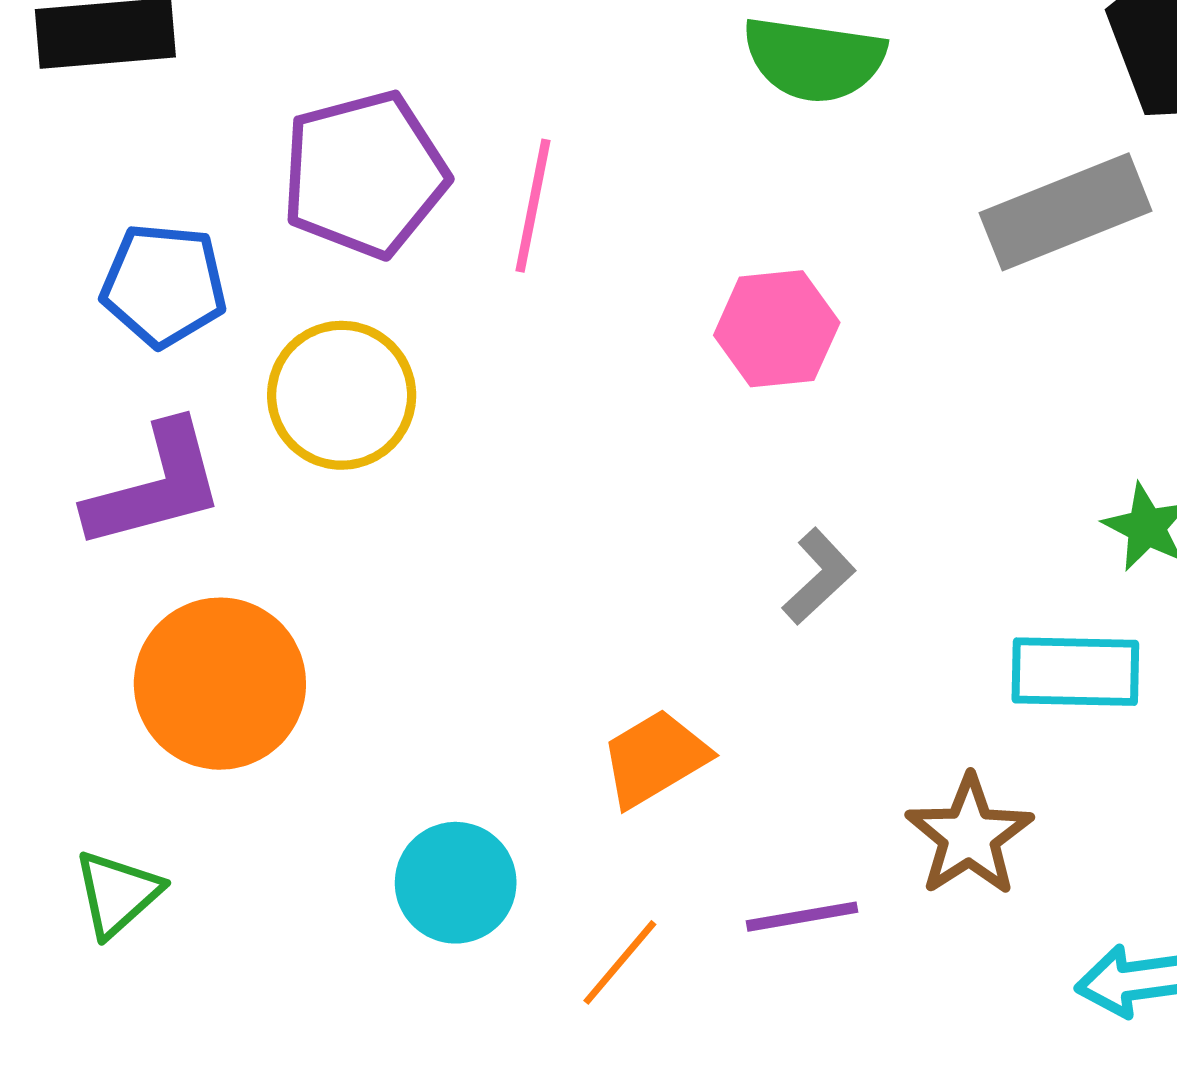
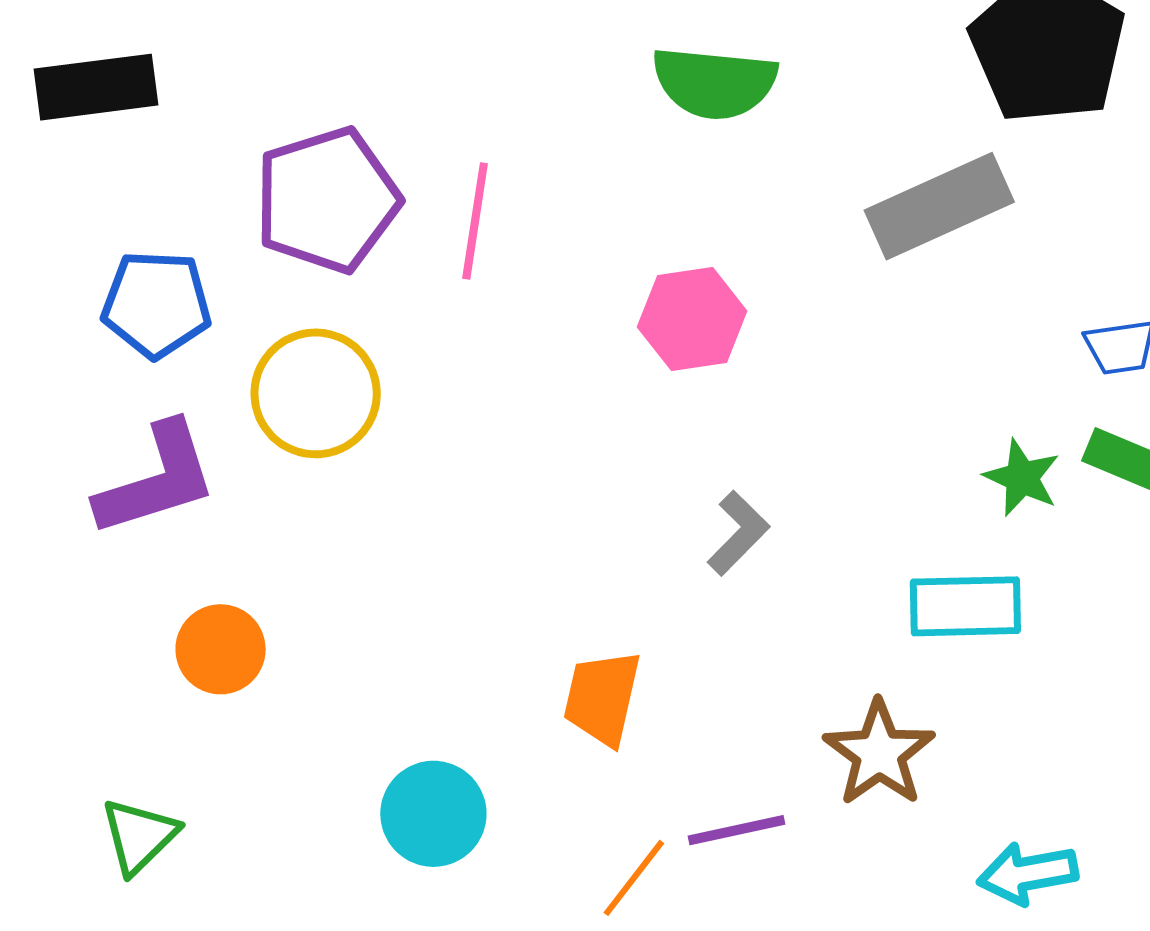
orange circle: (220, 684) -> (221, 649), size x0.6
orange trapezoid: (655, 758) -> (602, 698), turned -44
orange line: (620, 962) -> (634, 878), moved

